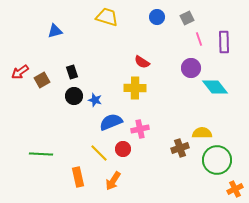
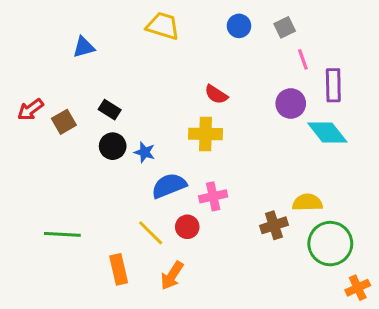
purple rectangle: (224, 42) -> (333, 85), moved
black rectangle: (72, 72) -> (110, 110), turned -40

